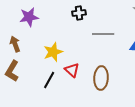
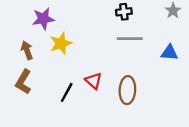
black cross: (79, 13) -> (124, 12), moved
yellow star: (53, 52) -> (61, 43), moved

